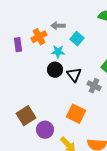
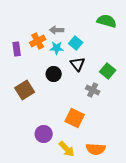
cyan star: (58, 52) -> (57, 48), moved
black triangle: (74, 75) -> (78, 64), moved
brown square: (26, 116) -> (25, 90), moved

